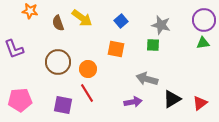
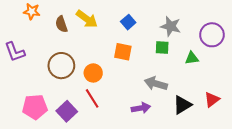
purple circle: (204, 20) -> (212, 35), moved
green triangle: (203, 43) -> (192, 58), moved
pink pentagon: (20, 100) -> (35, 107), moved
red triangle: (200, 103) -> (212, 99), moved
purple square: (63, 105) -> (67, 111), turned 36

